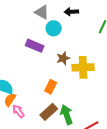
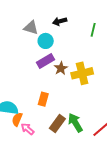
purple rectangle: (35, 46) -> (45, 61), moved, turned -42
orange rectangle: (51, 87) -> (43, 99), moved

